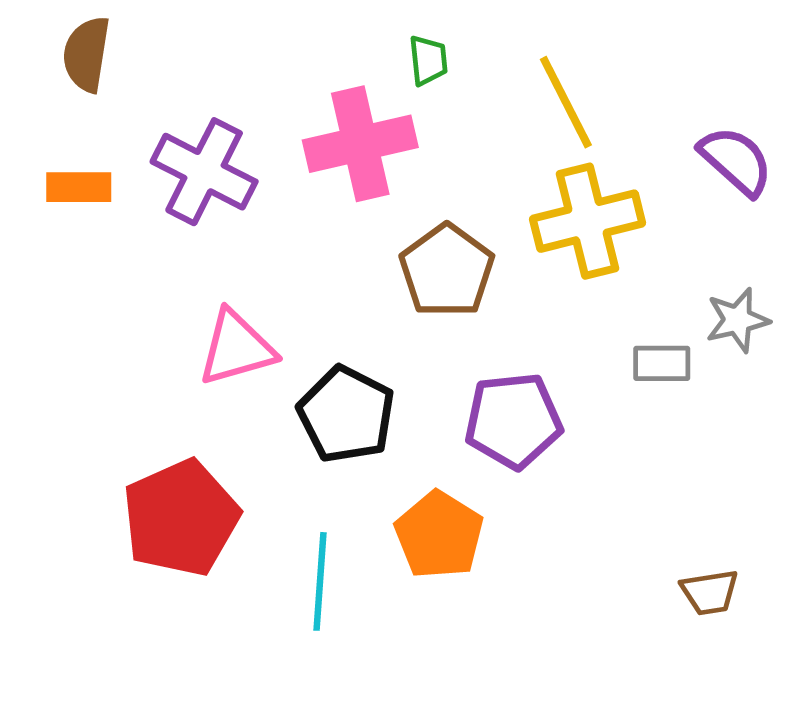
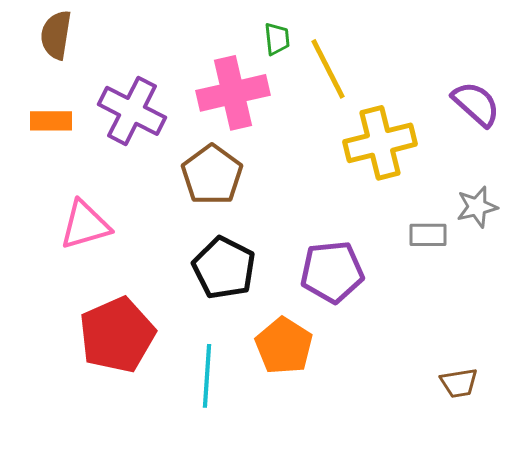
yellow line: (566, 102) -> (328, 69), moved
brown pentagon: (447, 271) -> (212, 175), moved
pink triangle: (237, 348) -> (85, 225), moved

